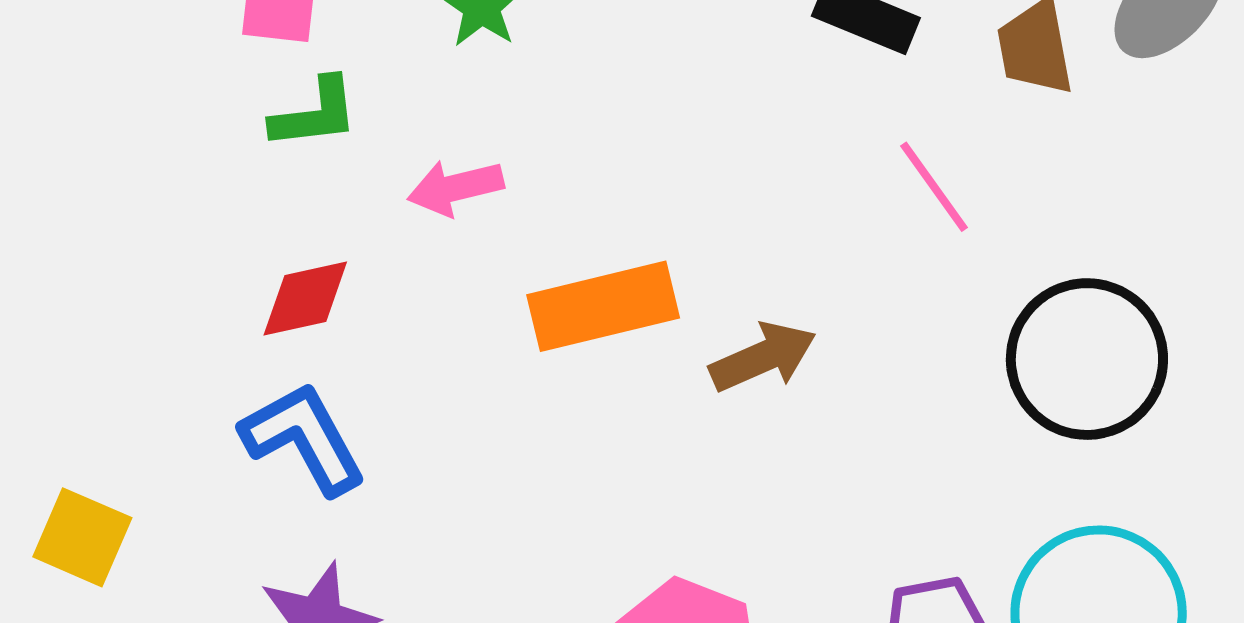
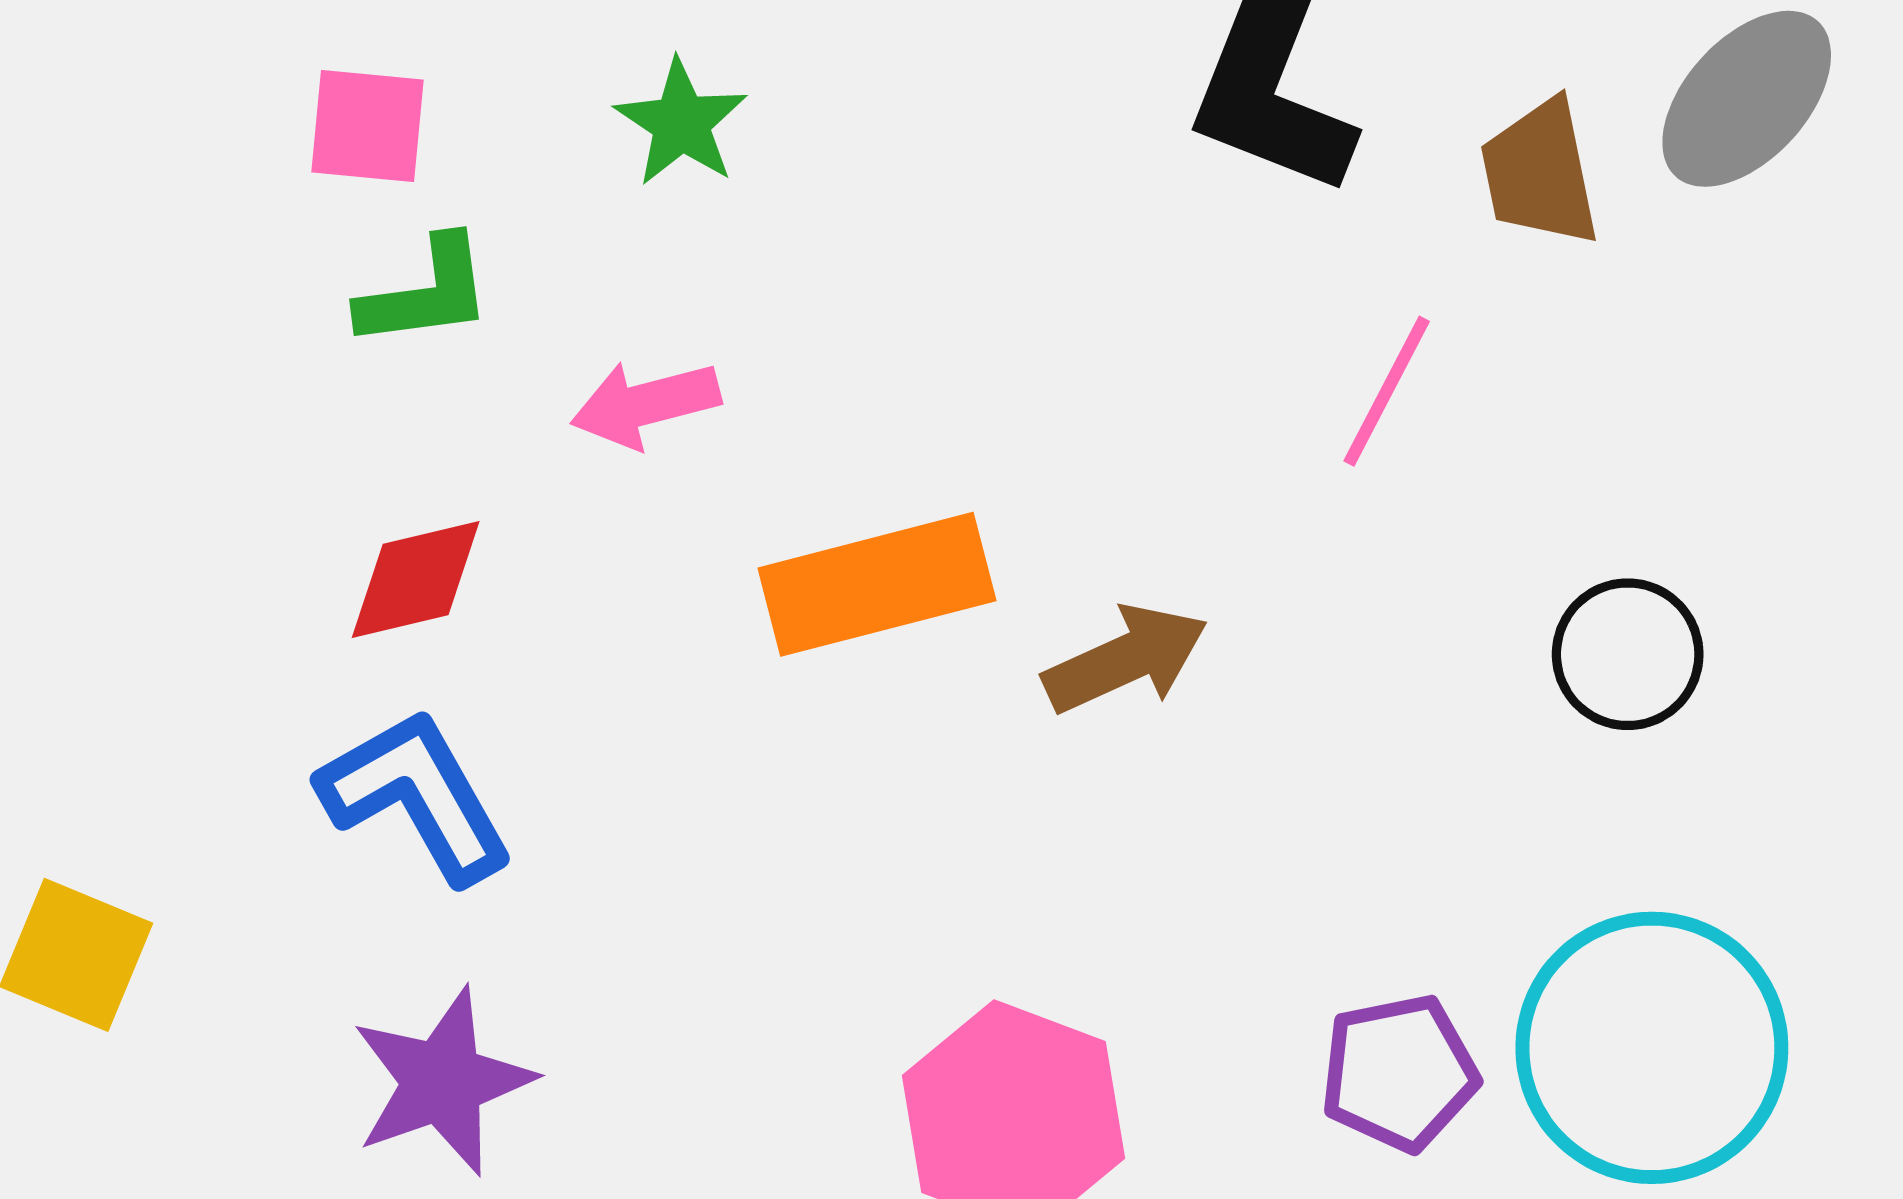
pink line: (934, 187) -> (1387, 391), turned 64
black circle: (1087, 359) -> (1628, 654), size x0.6

